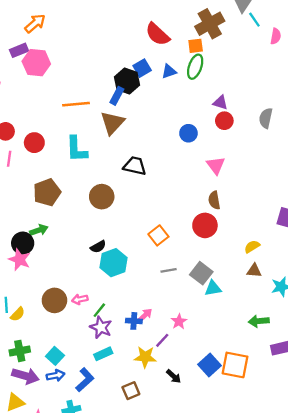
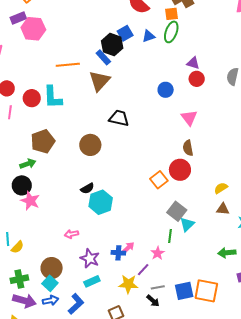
blue rectangle: (117, 96) -> (103, 57), turned -70
cyan L-shape: (77, 149) -> (53, 97), moved
green arrow: (39, 230) -> (28, 164), moved
orange square: (158, 235) -> (159, 180), moved
pink star: (20, 260) -> (30, 201), moved
gray line: (169, 270) -> (158, 287), moved
cyan triangle: (213, 288) -> (187, 224), turned -35
brown circle: (54, 300) -> (52, 268), moved
green line: (99, 310) -> (170, 236), moved, turned -32
blue square: (210, 365) -> (184, 291), turned 30

